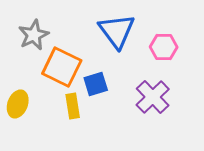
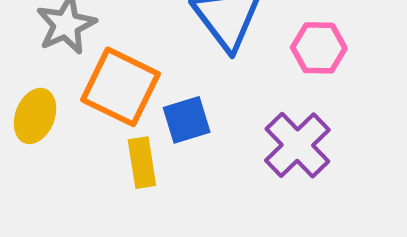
yellow ellipse: (18, 104) -> (35, 116), moved

